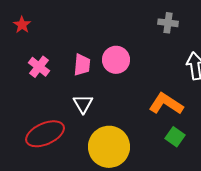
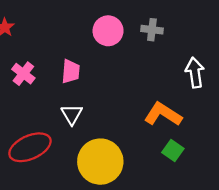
gray cross: (168, 23) -> (152, 30), moved
pink circle: (116, 60) -> (108, 31), moved

